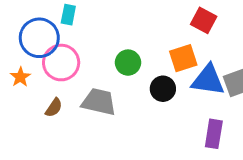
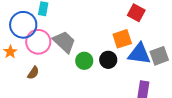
green circle: (128, 63) -> (84, 61), moved
gray trapezoid: (99, 102) -> (64, 42), moved, turned 30

